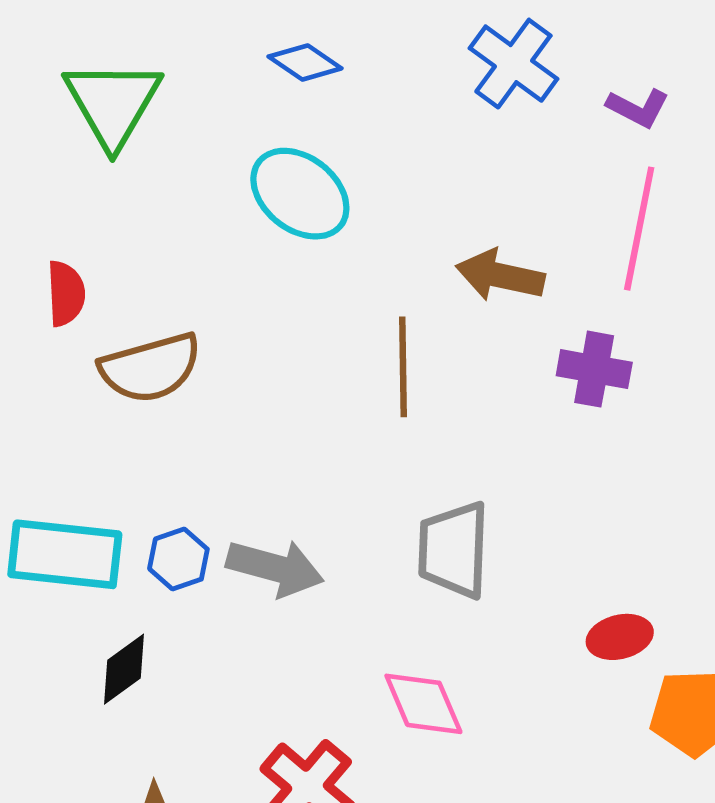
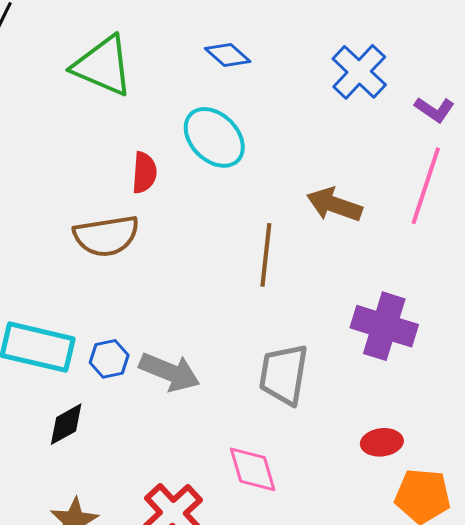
green triangle: (113, 103) -> (103, 66), turned -44
red semicircle: (66, 293) -> (144, 173), moved
purple cross: (594, 369) -> (384, 326), moved, size x1.4

